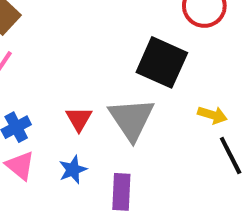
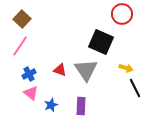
red triangle: (79, 119) -> (60, 70), turned -40
blue star: (73, 170) -> (51, 105), moved

